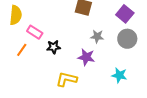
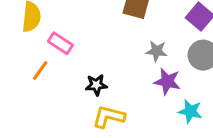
black star: (54, 47) -> (96, 85), moved
purple star: (86, 57) -> (167, 81), moved

